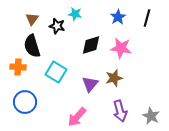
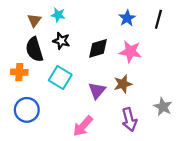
cyan star: (75, 14) -> (58, 15), moved
black star: (57, 26) -> (61, 41), moved
gray star: (151, 116) -> (163, 107), moved

